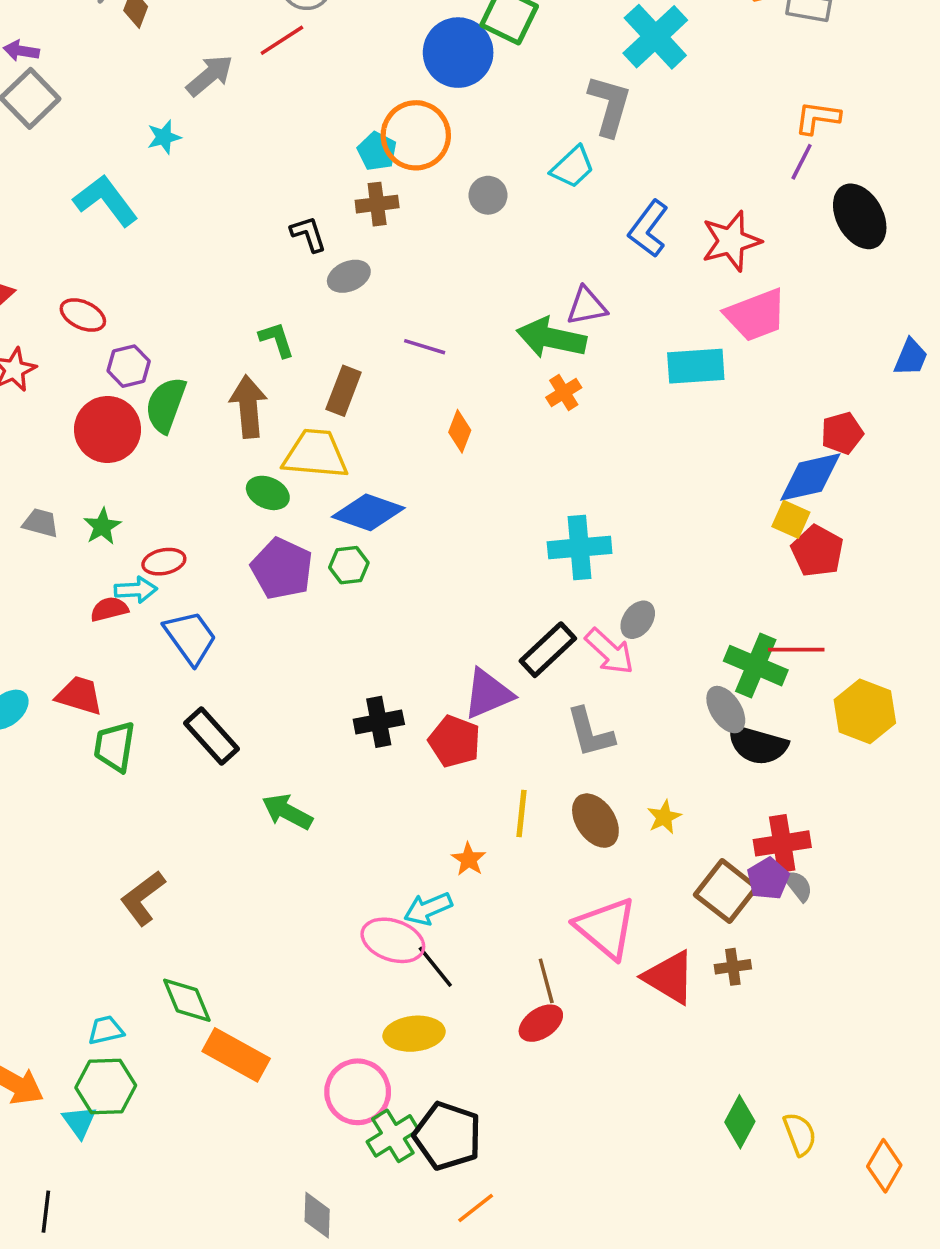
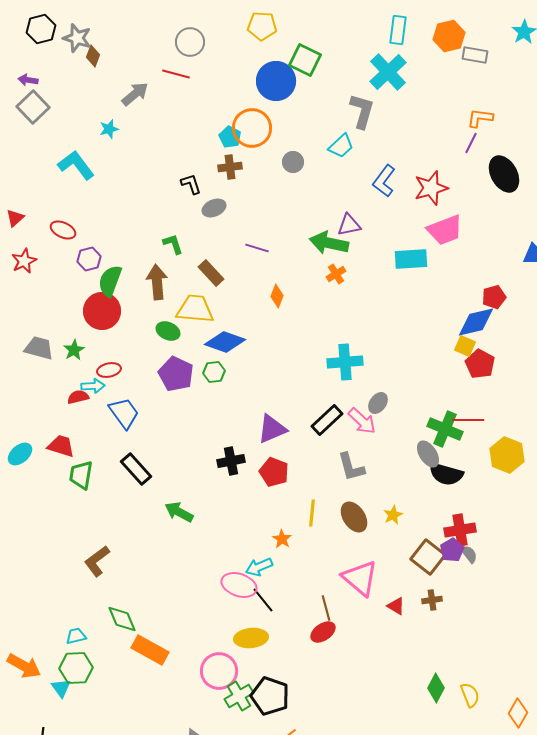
red line: (282, 40) -> (176, 74), turned 48
brown rectangle: (344, 391) -> (211, 273), turned -64
red circle: (108, 430) -> (102, 311), moved
gray trapezoid: (41, 523) -> (39, 348), size x1.4
purple triangle: (488, 694) -> (272, 429), moved
red triangle: (669, 977) -> (396, 606), size x0.6

